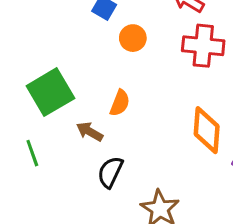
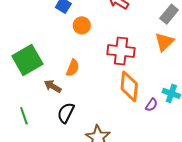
red cross: (203, 46) -> (121, 51), moved
green line: (32, 153) -> (24, 116), moved

